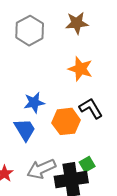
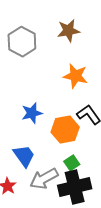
blue trapezoid: (25, 130) -> (24, 156), moved
green square: (87, 164) -> (72, 163), moved

